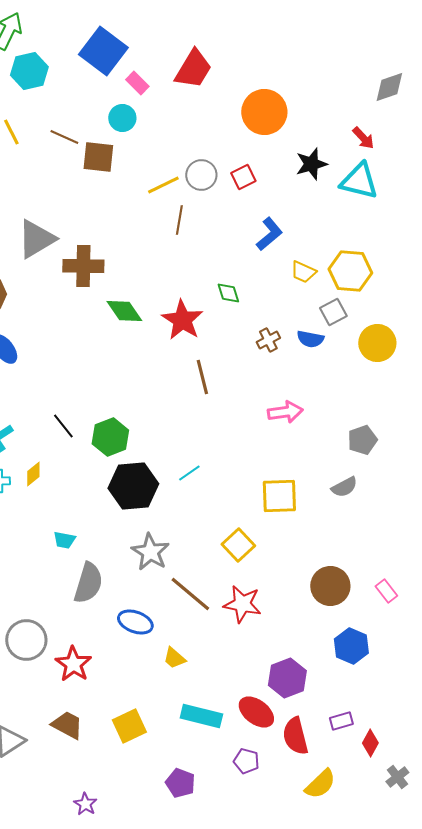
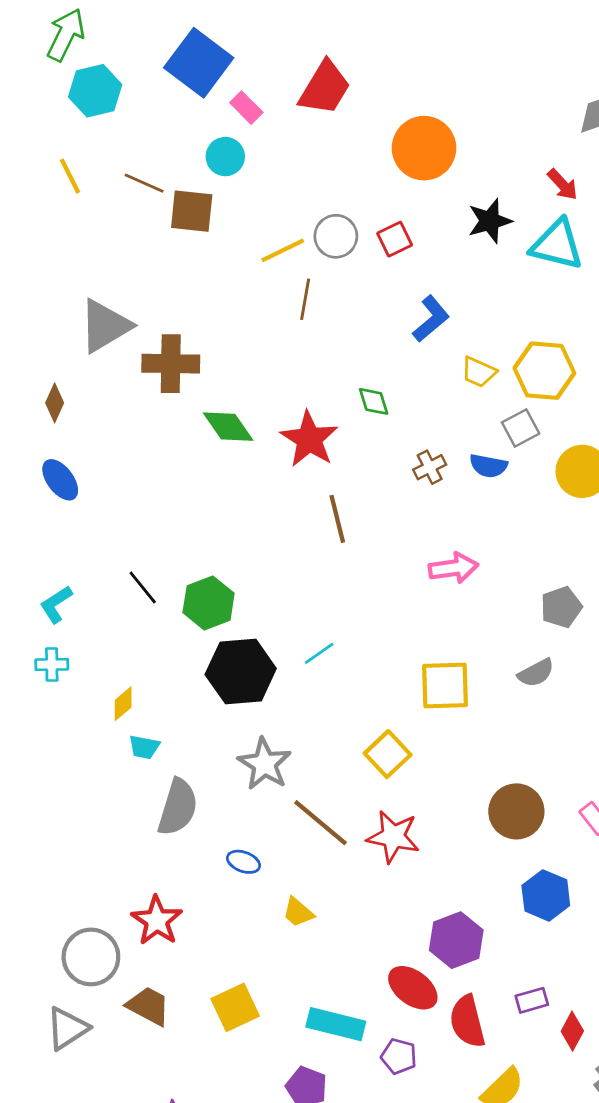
yellow diamond: (33, 474) -> (123, 704), moved
blue ellipse: (135, 622) -> (243, 862), size x0.7
gray circle: (26, 640) -> (91, 957), moved
cyan rectangle: (201, 716) -> (336, 1024), moved

